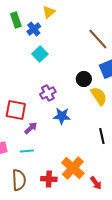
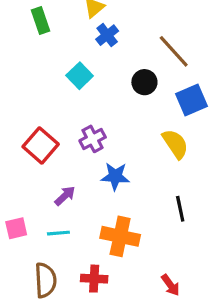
blue cross: (34, 29) -> (107, 35), moved
black circle: (84, 79) -> (144, 82), moved
red square: (16, 110) -> (41, 145), moved, turned 30
orange cross: (73, 168) -> (120, 236), moved, turned -30

